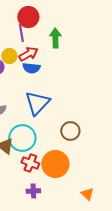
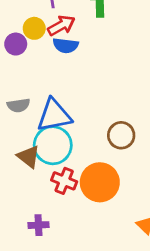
blue triangle: (37, 103) -> (54, 115), moved, turned 36
purple cross: (33, 191) -> (38, 225), moved

